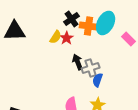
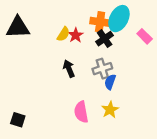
black cross: (72, 19) -> (105, 39), moved
black arrow: (78, 62) -> (69, 69), moved

